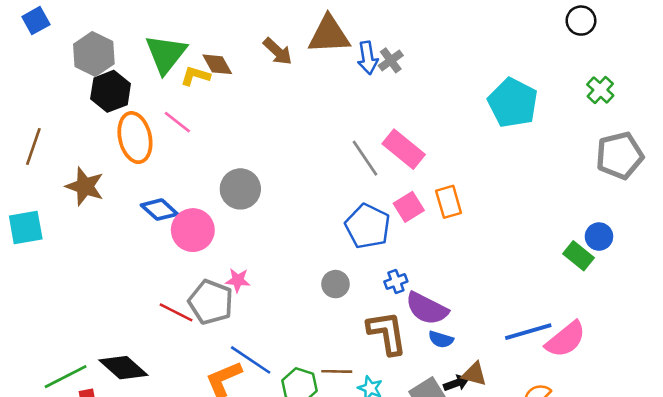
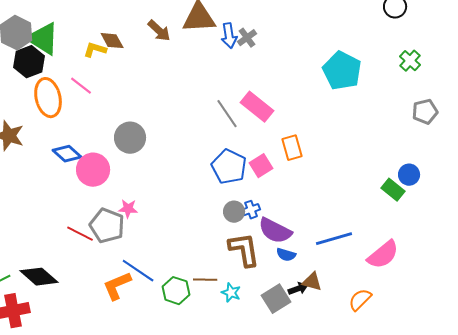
green triangle: (166, 54) -> (43, 39), moved, turned -36
gray pentagon: (620, 156) -> (425, 112), size x0.7
pink square: (409, 207) -> (261, 166), moved
gray circle: (335, 284) -> (234, 212), moved
blue line: (528, 332) -> (334, 239), moved

